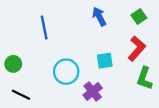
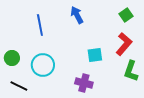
blue arrow: (99, 17) -> (77, 15), moved
cyan circle: (66, 72) -> (43, 65), moved
purple cross: (93, 91) -> (84, 83), turned -36

